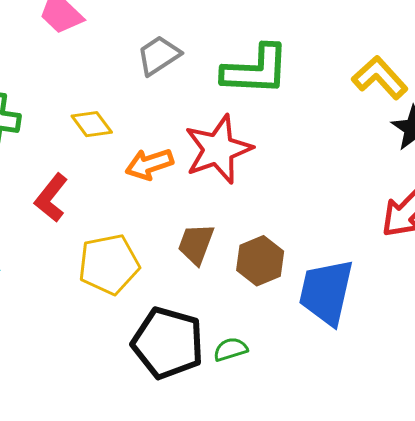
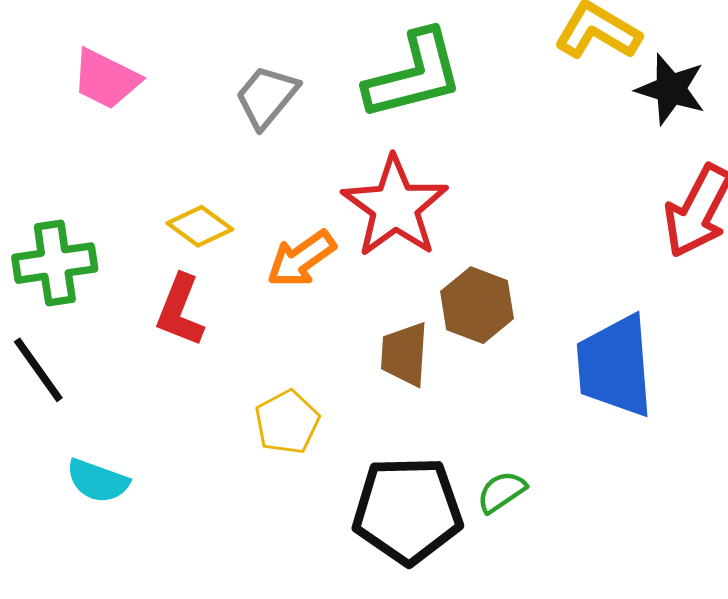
red L-shape: (51, 198) -> (180, 311), moved
brown hexagon: (260, 261) -> (477, 305), moved
yellow pentagon: (109, 264) -> (287, 422), size x0.7

